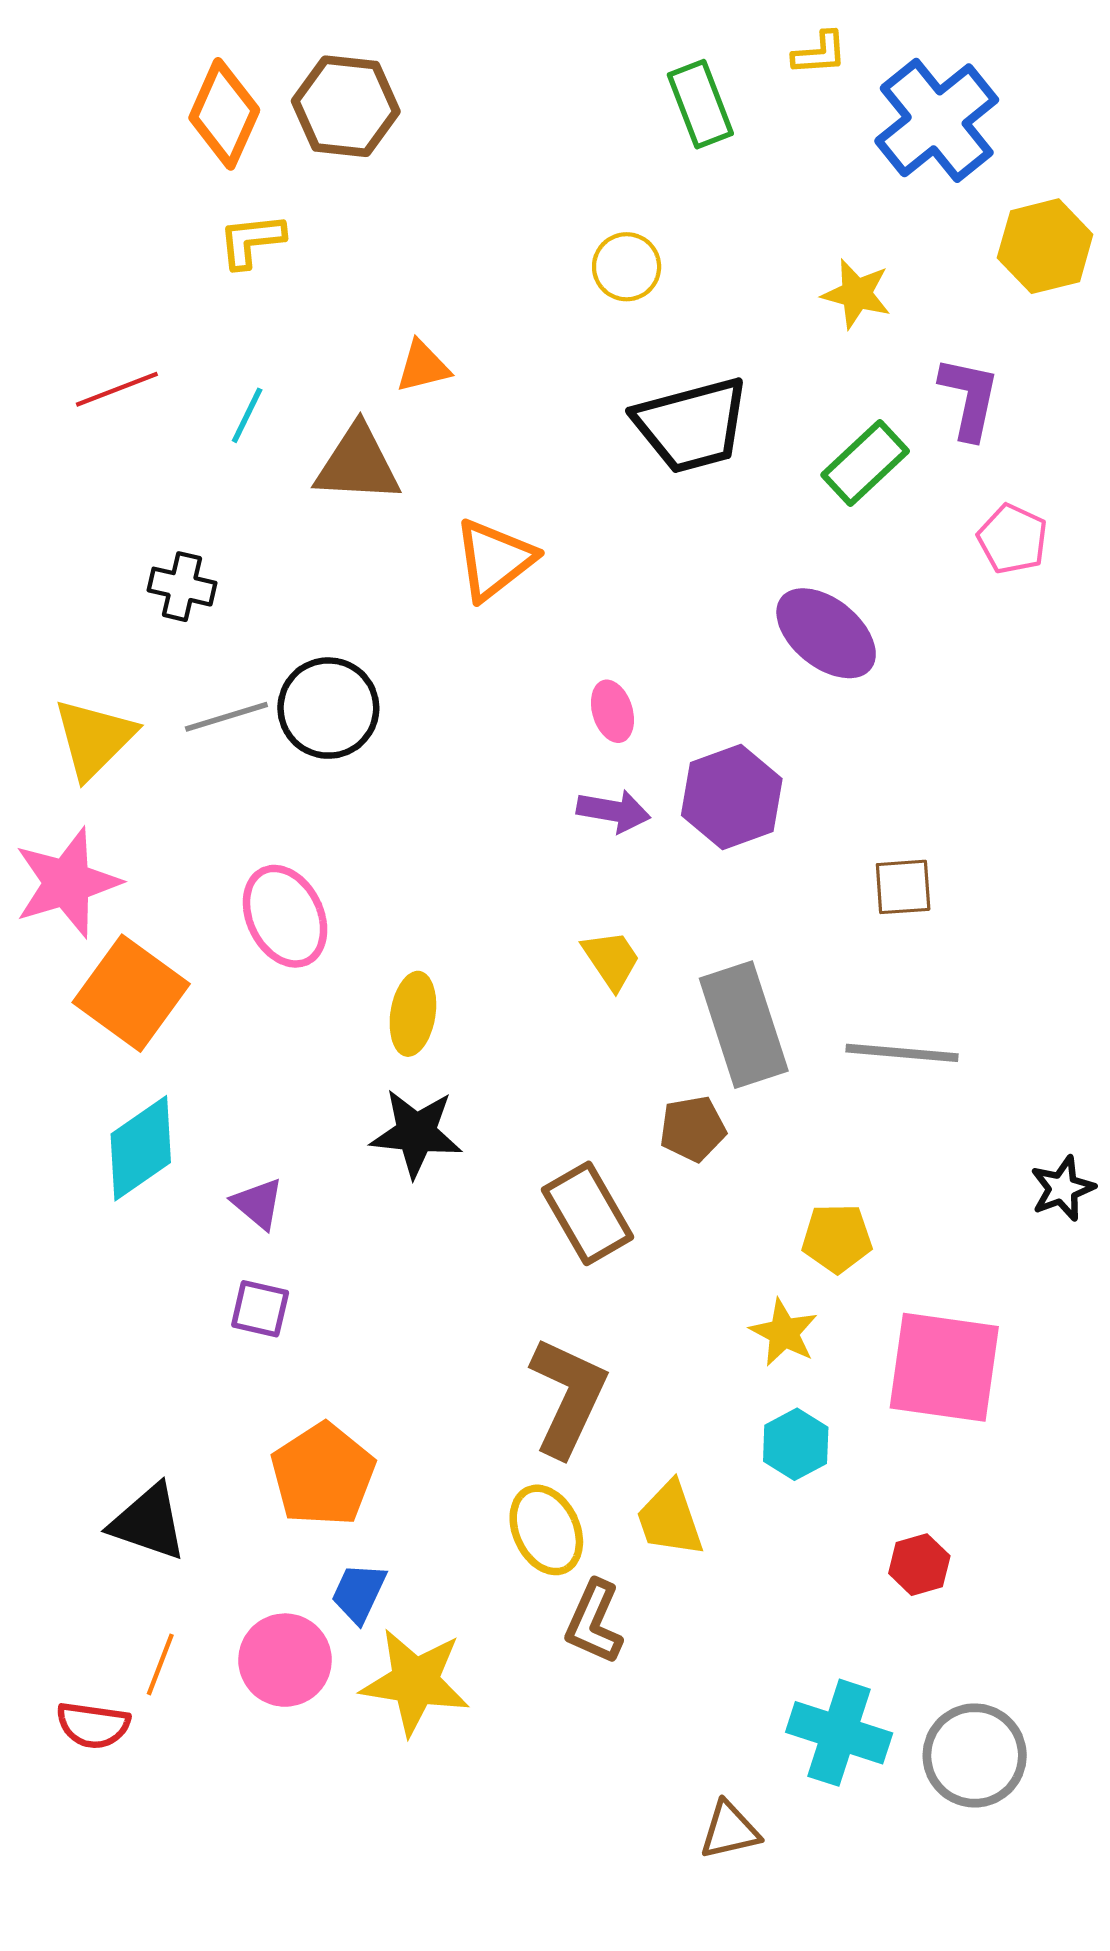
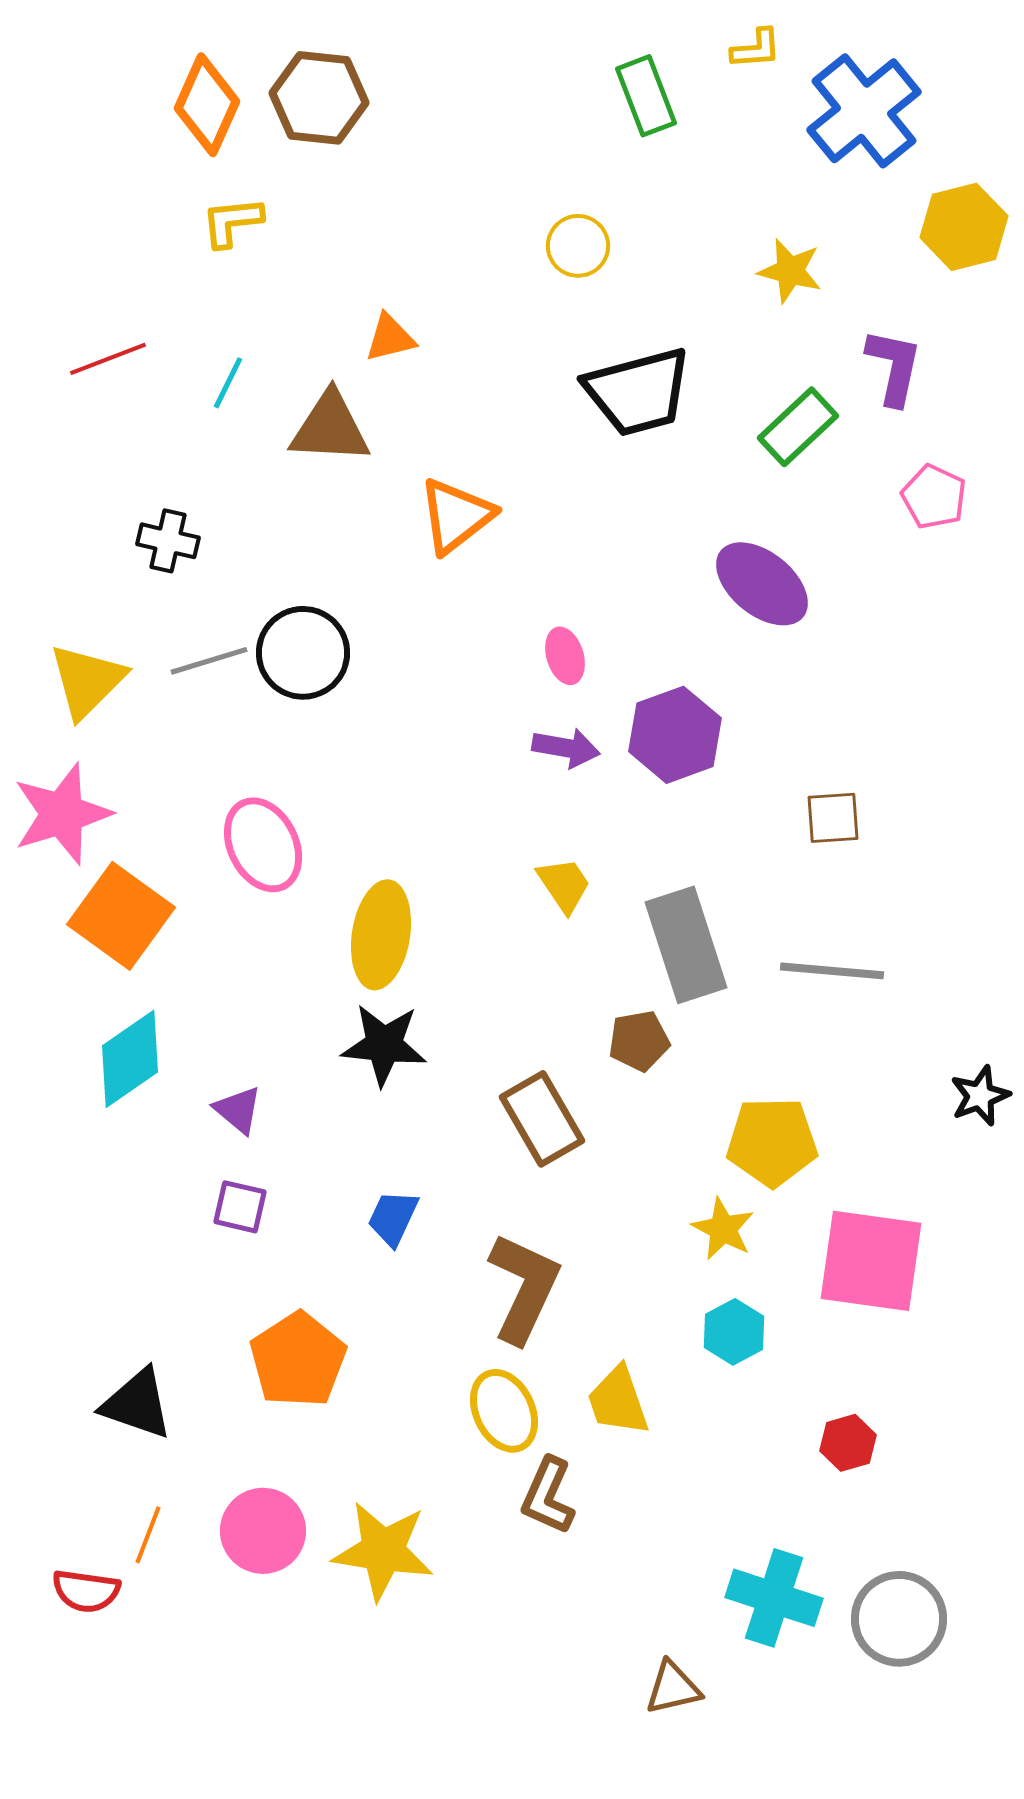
yellow ellipse: (413, 1014) -> (381, 935), size x1.4
yellow pentagon: (837, 1238) -> (772, 1142), size x1.4
blue trapezoid: (359, 1593) -> (393, 1218), moved

